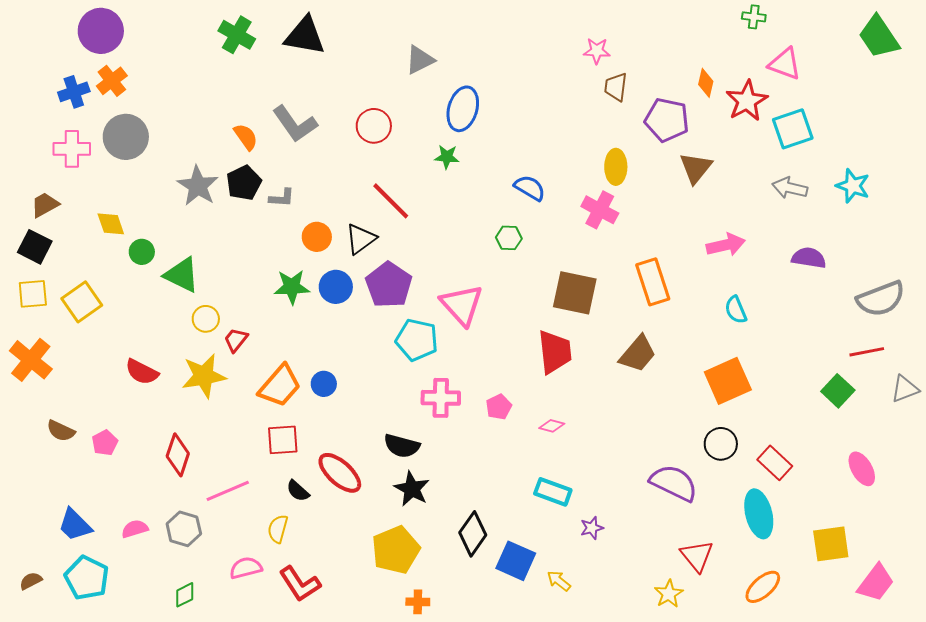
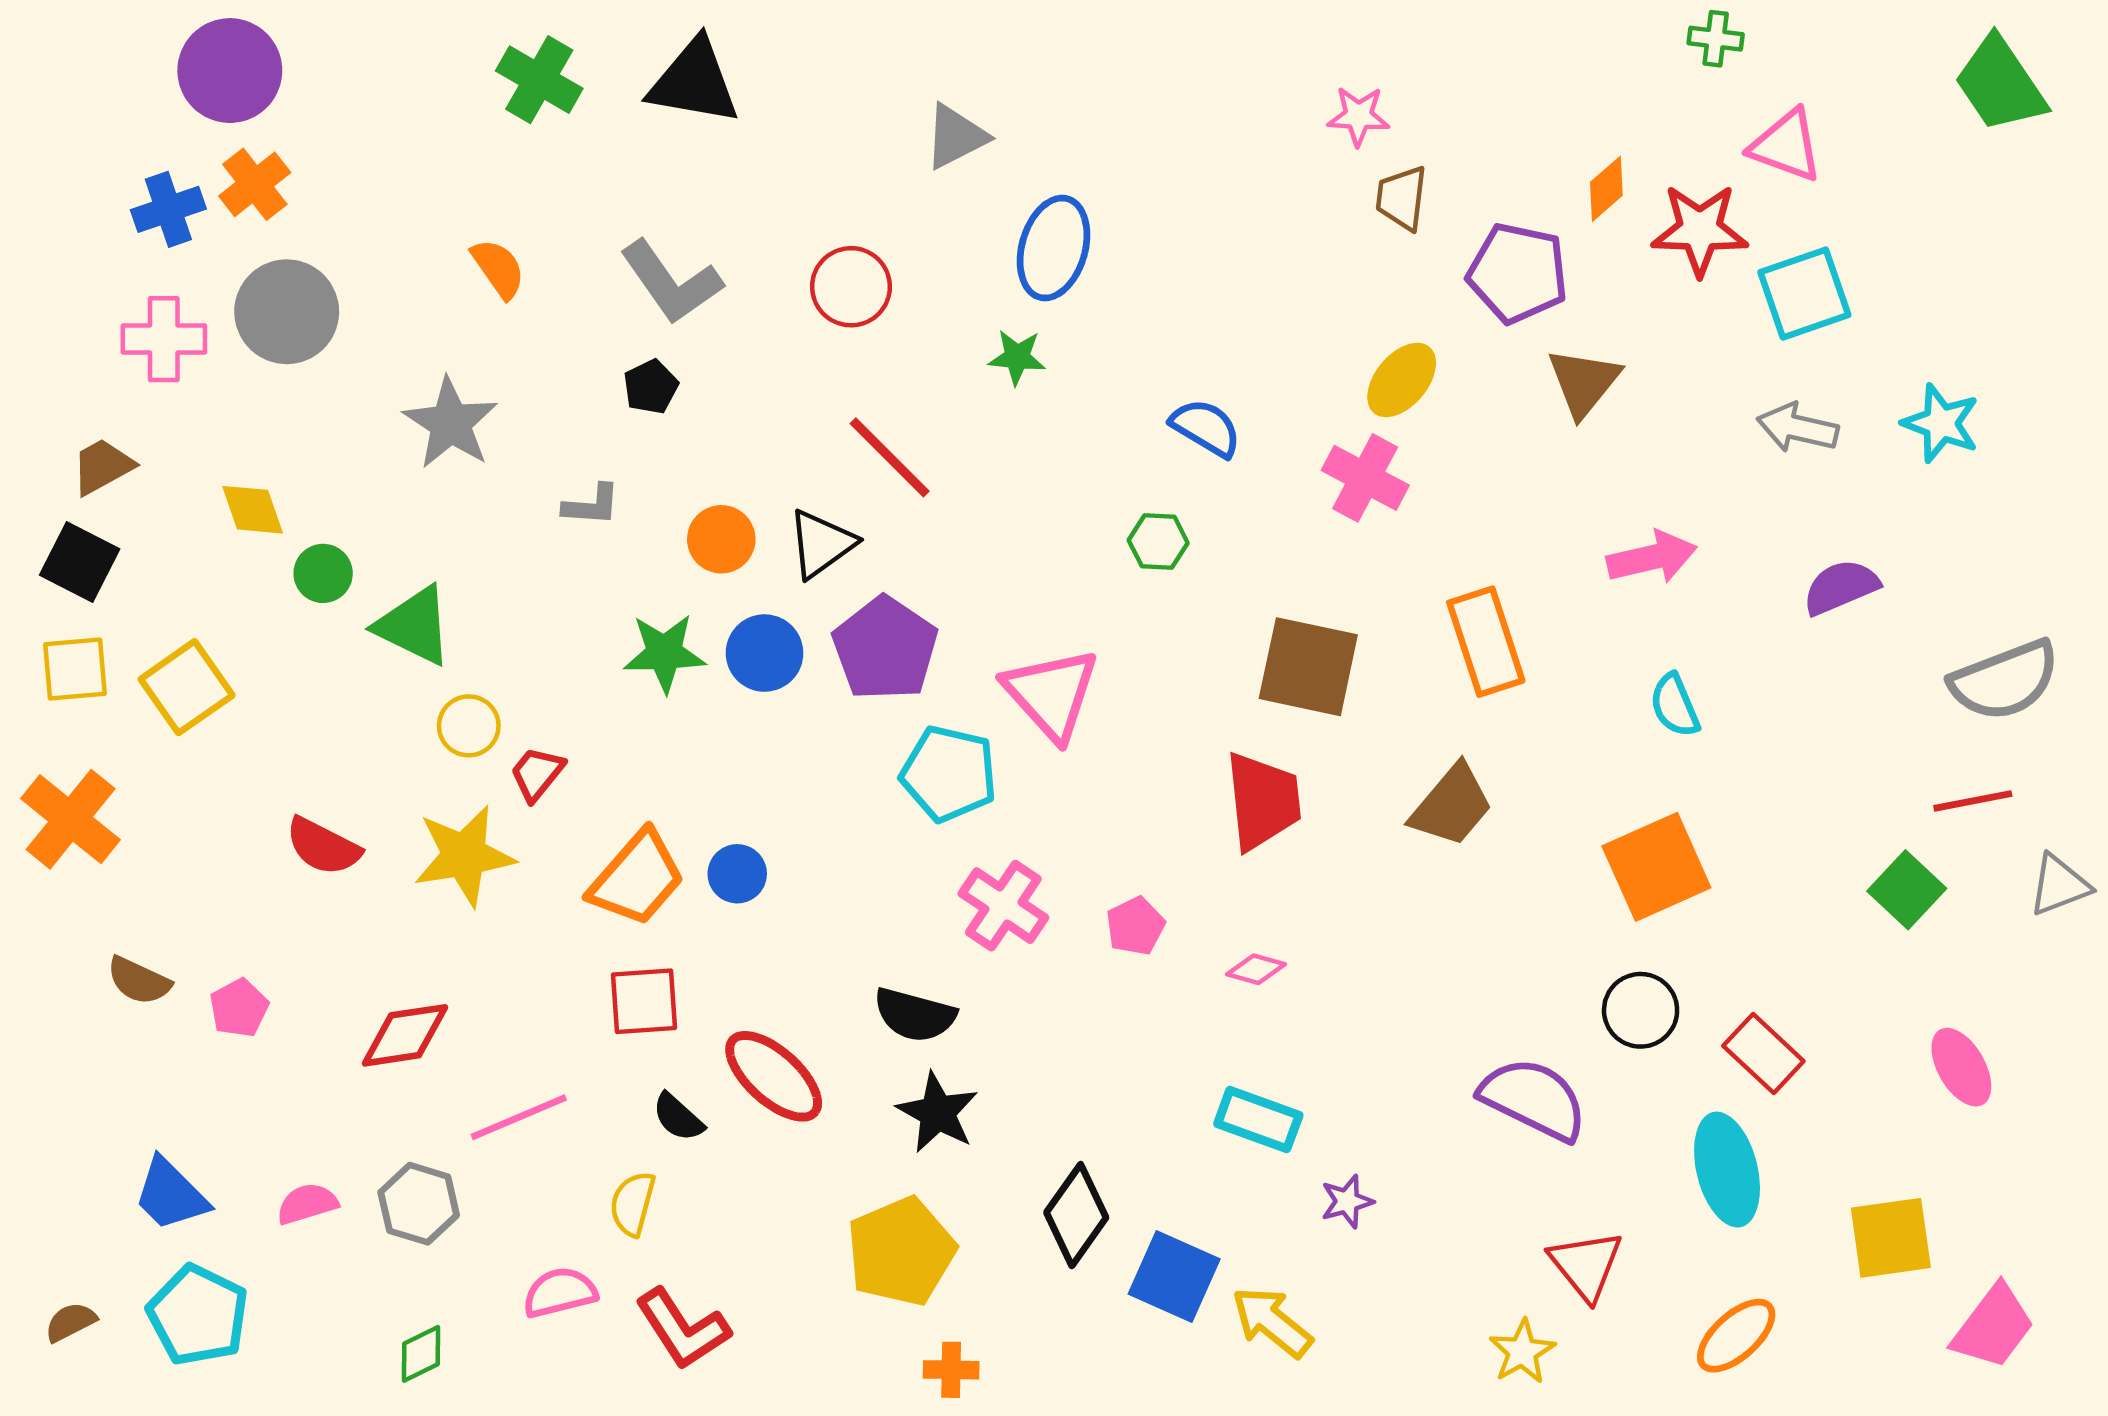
orange diamond: (706, 83) -> (1606, 189), turned 36
red star: (747, 101) -> (1700, 230), turned 30
orange semicircle: (246, 137) -> (498, 269), moved
yellow ellipse: (616, 167) -> (1402, 380), turned 40
black pentagon: (244, 183) -> (651, 387), moved, size x0.7
gray L-shape: (282, 198) -> (592, 505), moved
purple semicircle: (809, 258) -> (1841, 587), turned -32
pink cross: (441, 398) -> (1003, 906), turned 33
red diamond: (178, 455) -> (405, 1035), turned 63
yellow arrow: (559, 581) -> (1272, 1322), size x1.5

